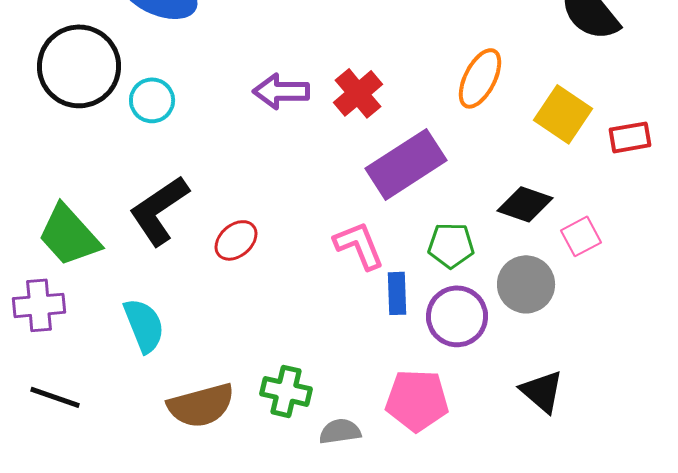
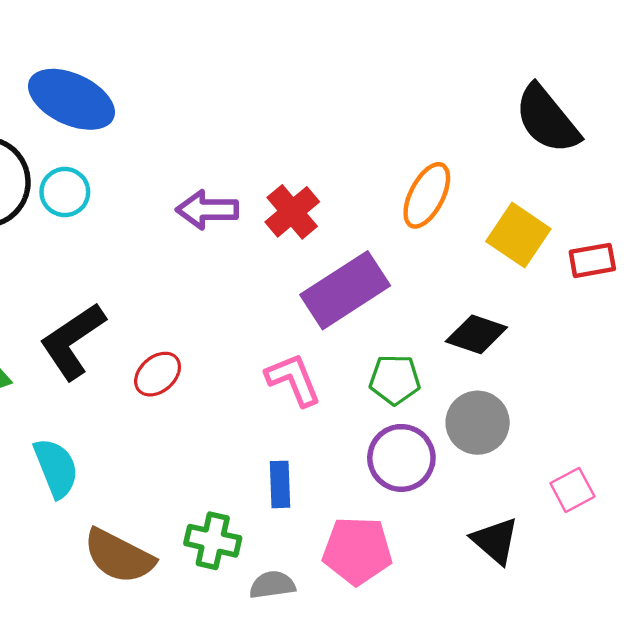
cyan circle: (152, 100) -> (65, 192), moved
pink square: (581, 236) -> (572, 490), moved
blue rectangle: (397, 293) -> (280, 484), moved
brown semicircle: (201, 405) -> (119, 556), turned 42

